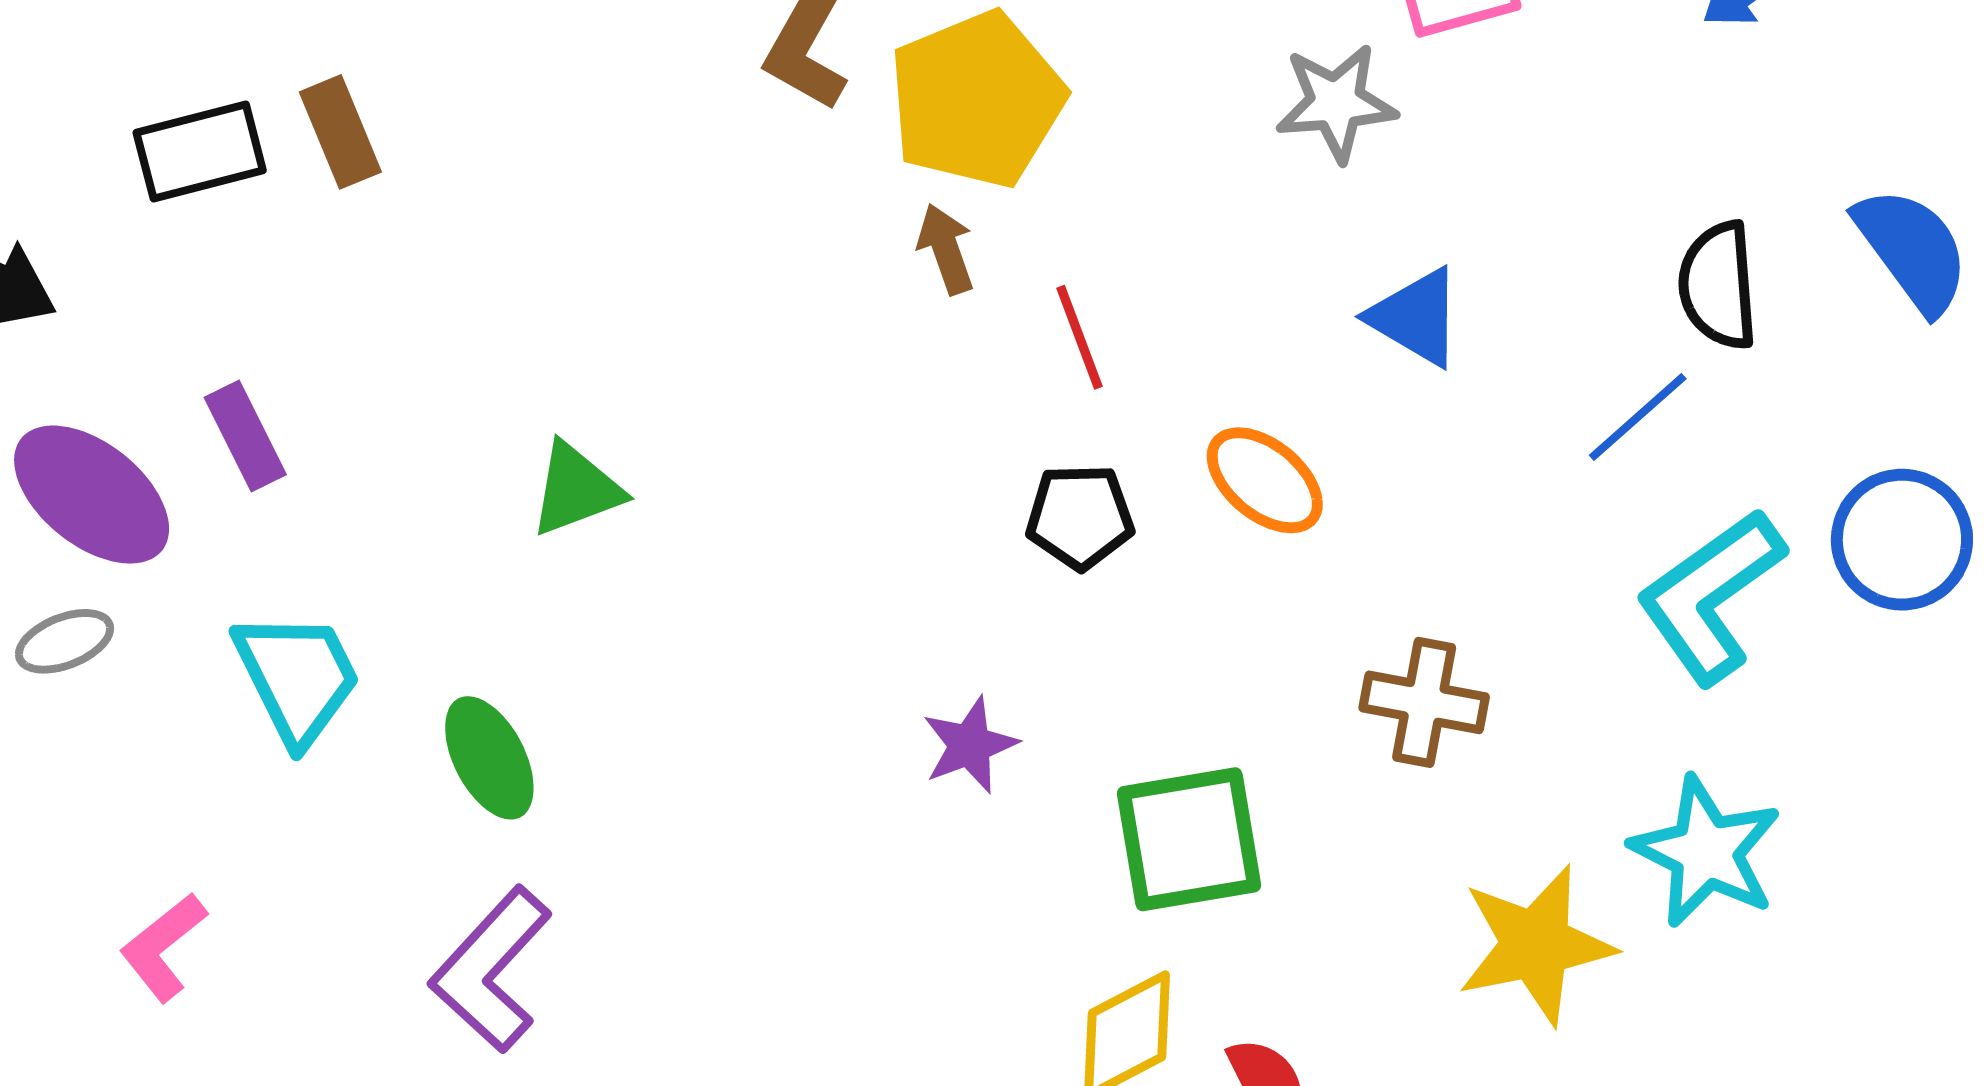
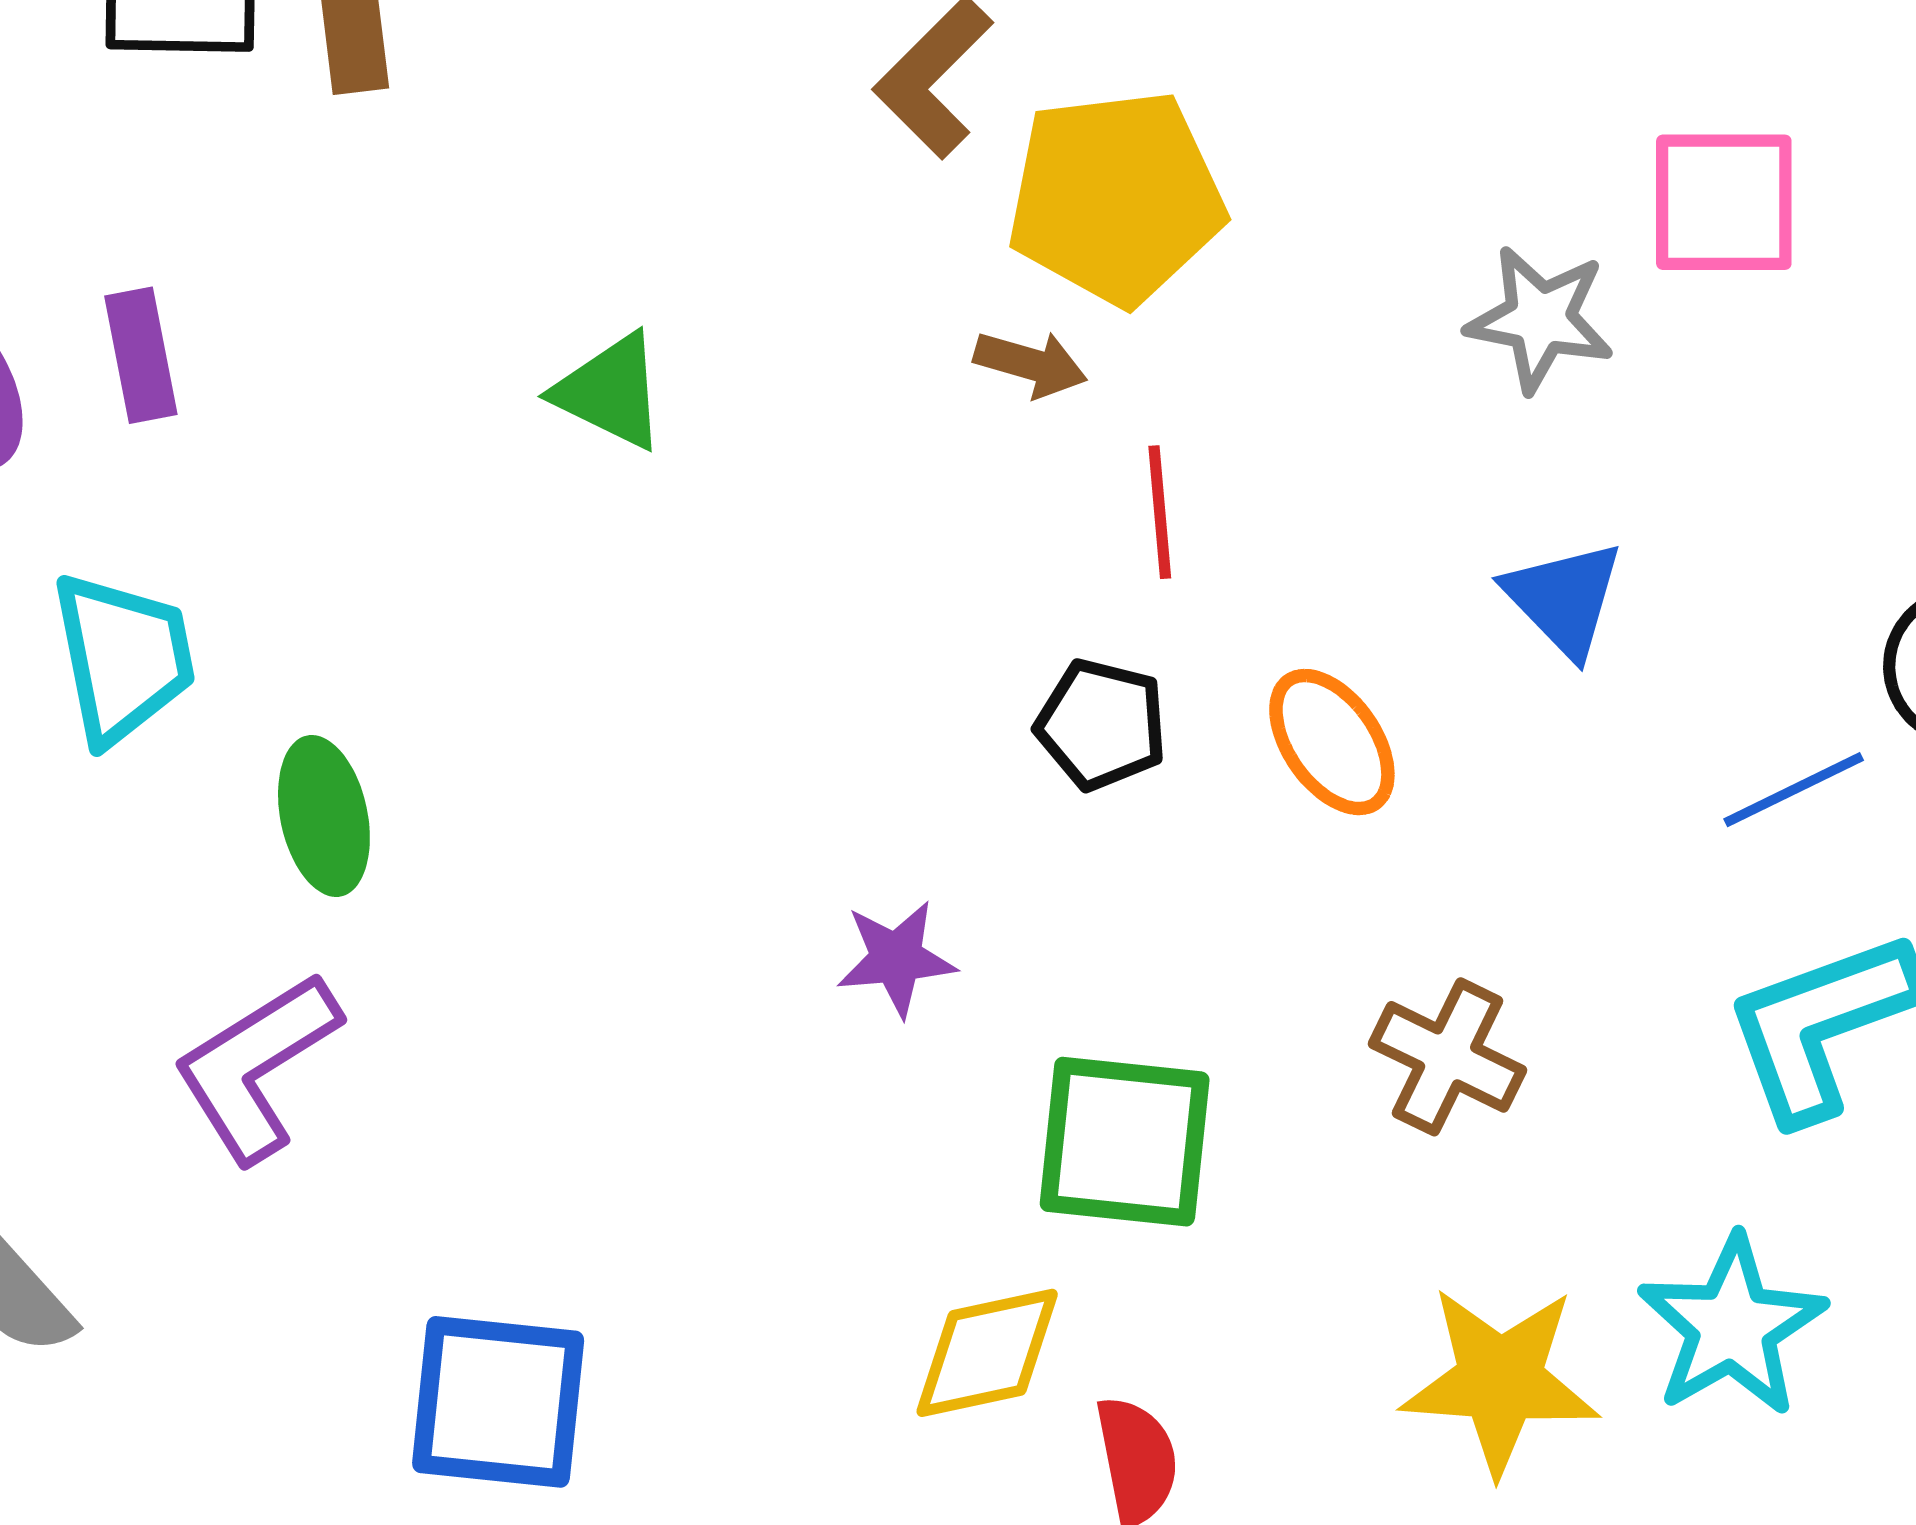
brown arrow: (946, 249) -> (1031, 364), turned 110
green triangle: (576, 489) -> (610, 392), moved, turned 31

